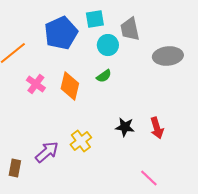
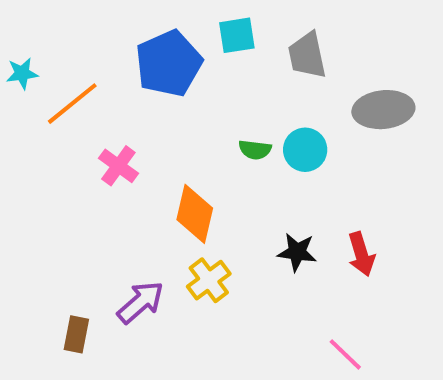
cyan circle: (108, 45) -> (305, 150), moved
green semicircle: (104, 76) -> (255, 150), turned 42
orange diamond: (70, 86) -> (195, 214), moved

